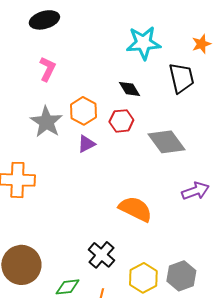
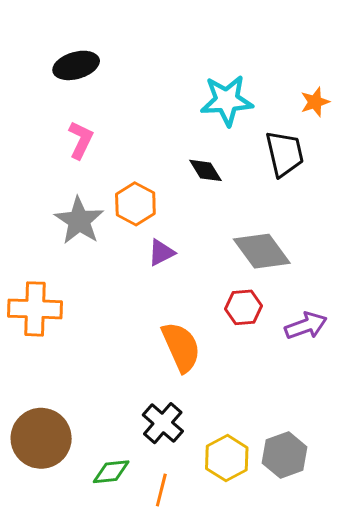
red hexagon: (121, 121) -> (243, 307), moved
purple triangle: (86, 144) -> (161, 253), moved
orange semicircle: (135, 209) -> (181, 347), moved, turned 40

